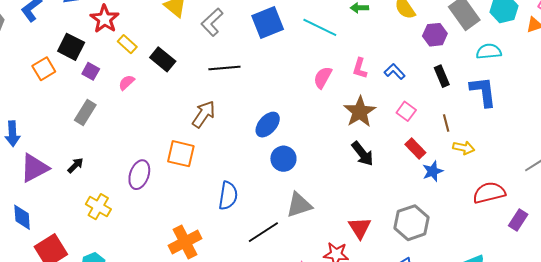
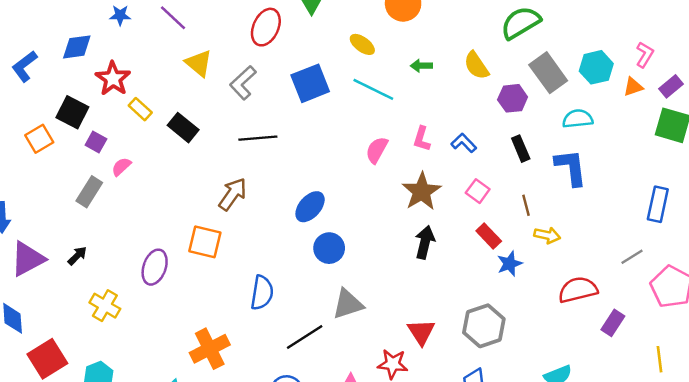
pink semicircle: (127, 83) -> (121, 167), moved
black arrow: (363, 154) -> (425, 242), turned -128

